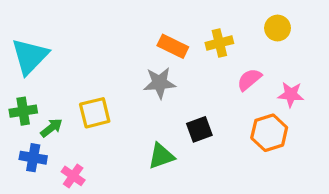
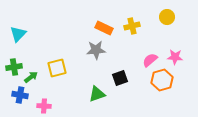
cyan triangle: (30, 56) -> (18, 34), size x0.7
pink semicircle: (249, 80) -> (150, 60), moved
pink cross: (73, 176) -> (44, 106), turned -32

